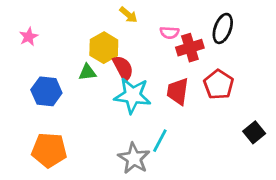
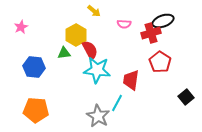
black ellipse: (223, 28) -> (163, 21), turned 50
red cross: (190, 48) -> (151, 33), moved
red trapezoid: (178, 91) -> (131, 80), moved

